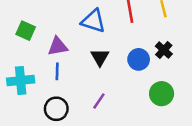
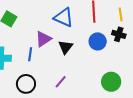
purple triangle: (58, 46) -> (43, 39), moved, turned -30
black cross: (164, 50) -> (119, 34), moved, turned -32
blue circle: (139, 59) -> (98, 41), moved

